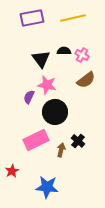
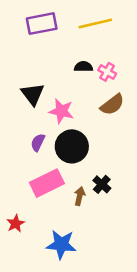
black triangle: (41, 59) -> (33, 94), moved
purple semicircle: (29, 97) -> (38, 143), moved

